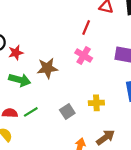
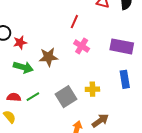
red line: (86, 27) -> (74, 22), moved
gray square: (67, 111) -> (66, 97), size x1.5

